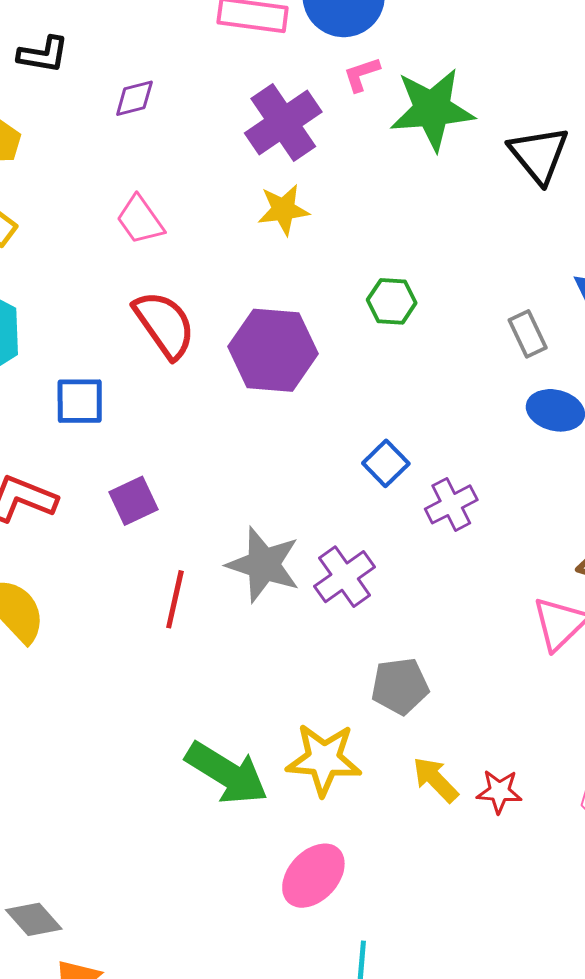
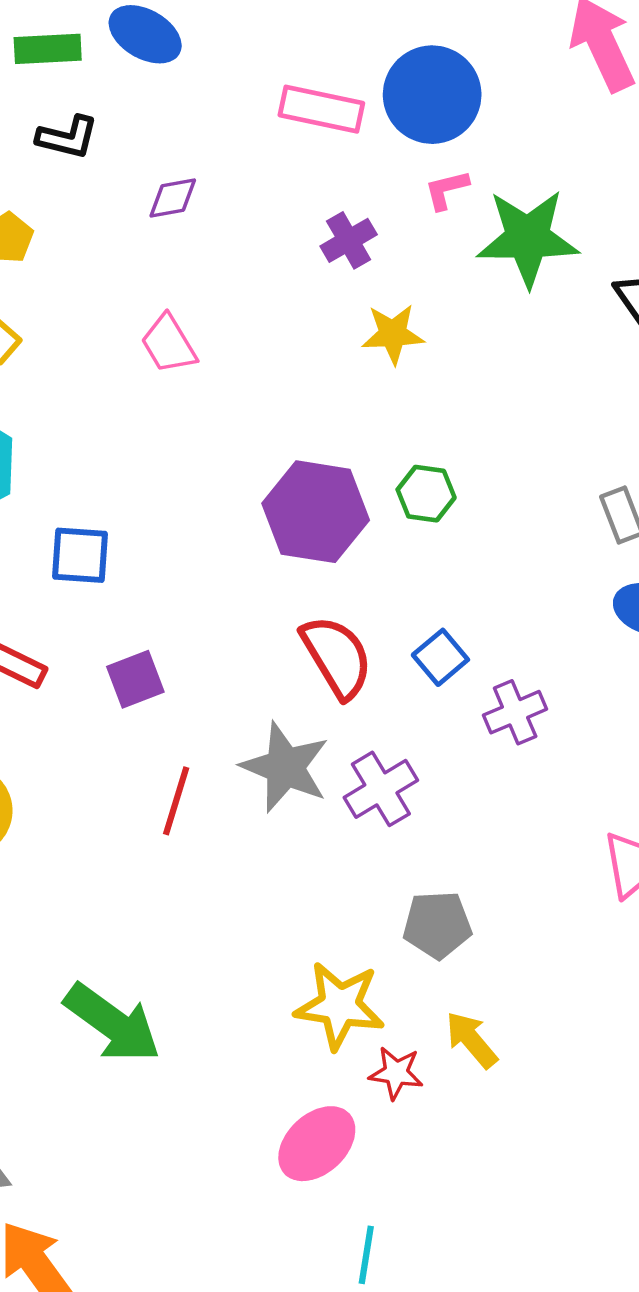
purple cross: (283, 123) -> (349, 240), size x0.6
yellow star: (283, 210) -> (393, 334), moved
green hexagon: (392, 301) -> (426, 494), moved
red semicircle: (164, 324) -> (337, 657), moved
green arrow: (227, 773) -> (112, 1023), moved
red star: (499, 791) -> (396, 1073), moved

